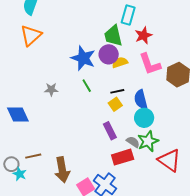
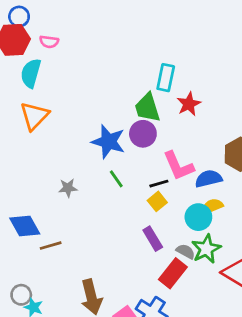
yellow semicircle: (120, 62) -> (212, 206), moved
pink L-shape: (150, 64) -> (178, 166), moved
blue semicircle: (141, 99) -> (209, 179), moved, turned 96
brown line: (33, 156) -> (51, 246), moved
red rectangle: (123, 157) -> (173, 273), turned -30

